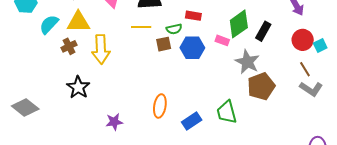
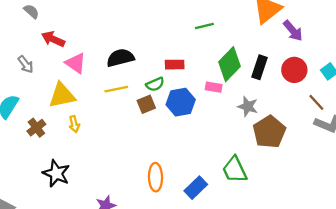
yellow triangle: (78, 22) -> (62, 95), moved
red circle: (303, 40) -> (294, 70), moved
yellow arrow: (101, 49) -> (74, 124), size x0.5
gray star: (247, 62) -> (248, 106), size x0.7

